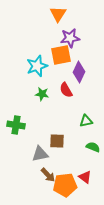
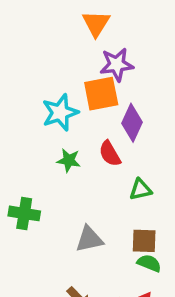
green triangle: (86, 121) -> (141, 190), moved
brown square: (57, 141) -> (144, 241), moved
green semicircle: (93, 147) -> (149, 263), moved
gray triangle: (40, 154) -> (89, 239), moved

